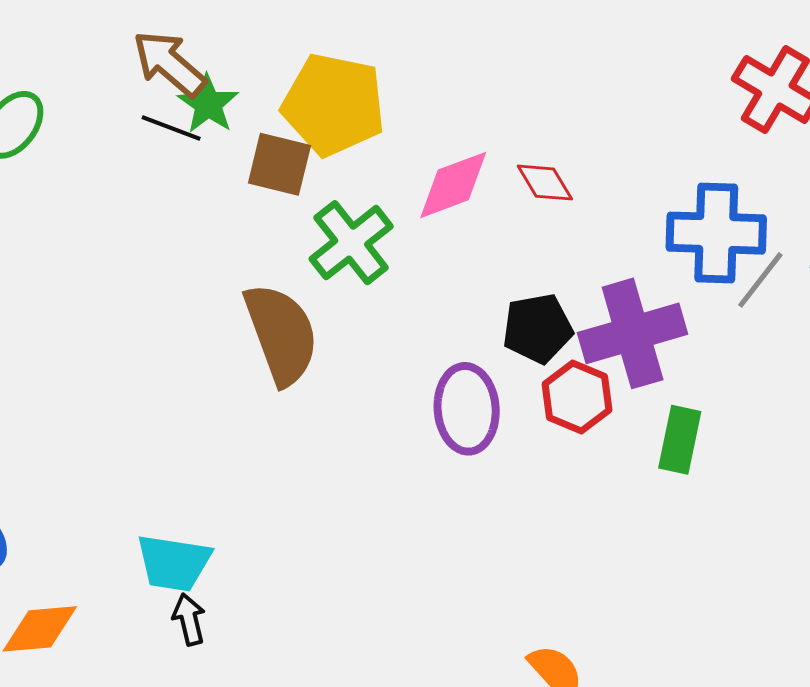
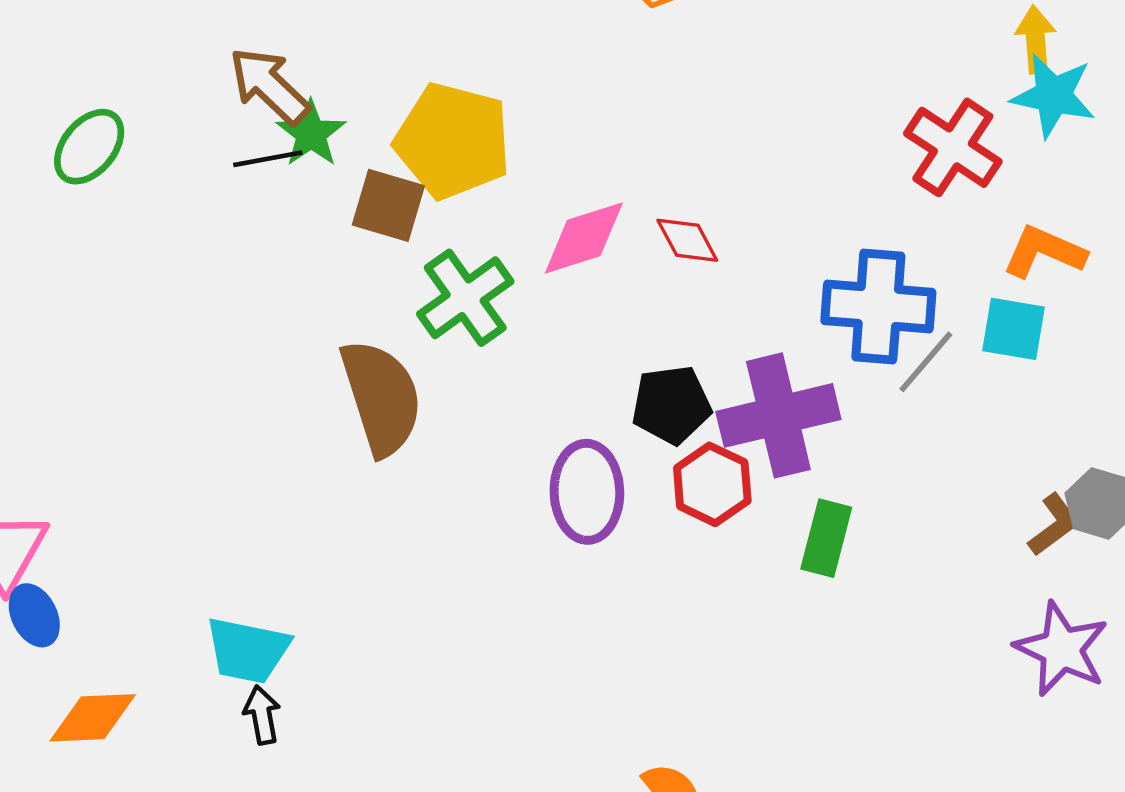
black line: (171, 128) -> (268, 159), turned -34

